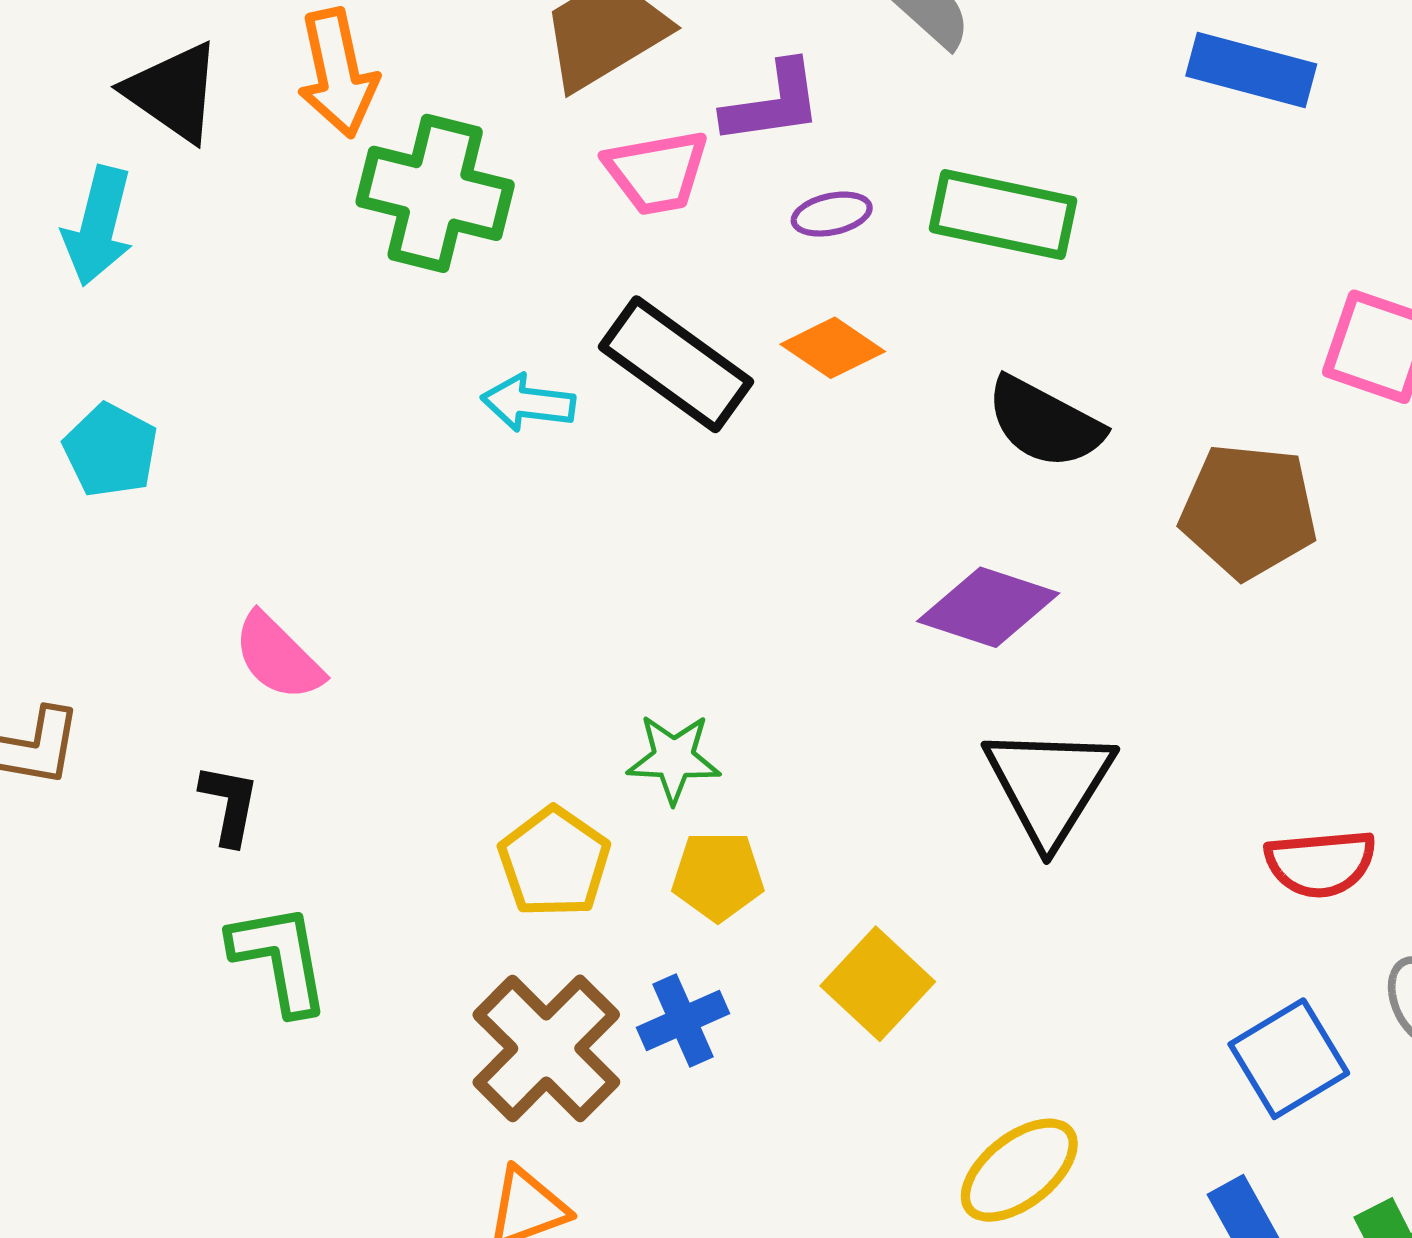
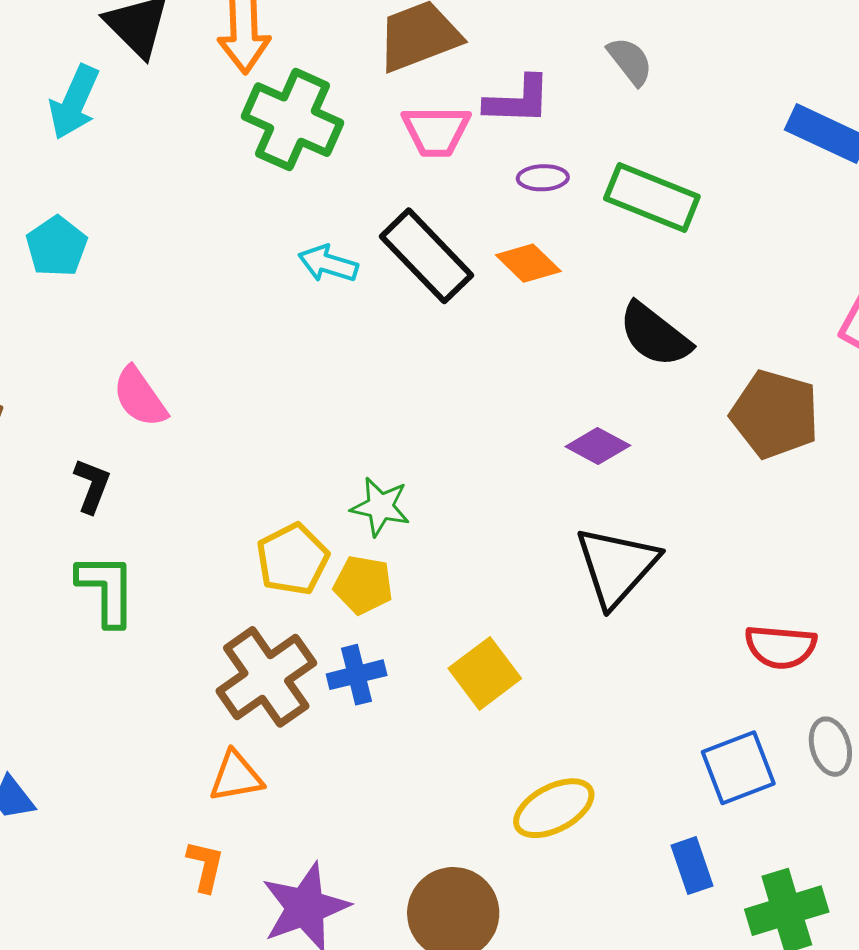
purple diamond: (988, 607) -> (598, 446), size x0.7
yellow pentagon: (718, 876) -> (363, 585), moved

